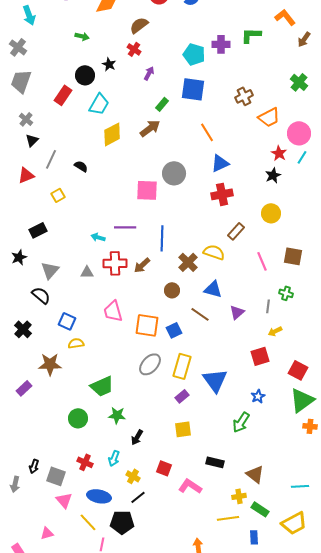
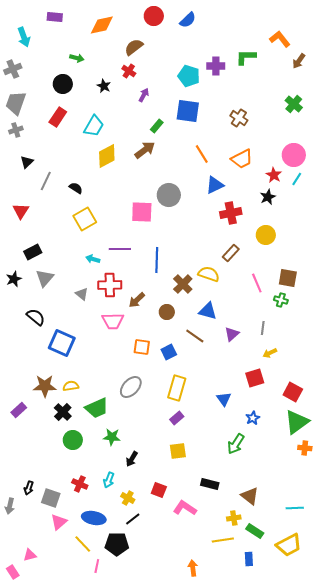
gray cross: (18, 47) -> (13, 69), turned 30
black circle: (85, 75) -> (63, 84), moved
brown cross: (244, 96) -> (239, 118), turned -30
orange trapezoid: (269, 117) -> (242, 159), moved
gray cross: (26, 119) -> (16, 130), moved, turned 32
red triangle: (26, 175) -> (21, 211), moved, turned -36
red cross: (222, 194) -> (231, 213), moved
yellow square: (58, 195) -> (85, 219), moved, size x1.6
brown arrow: (142, 265) -> (137, 300), moved
gray triangle: (50, 270) -> (45, 278), moved
gray triangle: (87, 272) -> (82, 294), turned 40
green cross: (286, 293) -> (281, 300), moved
pink trapezoid: (113, 311) -> (113, 321), moved, turned -75
blue square: (67, 321) -> (62, 343), size x1.5
orange square: (147, 325) -> (142, 347), size x0.7
black cross: (23, 329) -> (63, 412), moved
yellow semicircle: (76, 343) -> (71, 386), moved
gray ellipse: (150, 364) -> (131, 387), moved
blue triangle: (215, 380) -> (224, 399), moved, size x0.6
pink triangle: (64, 500) -> (59, 522), turned 30
pink triangle: (47, 533) -> (30, 555), moved

